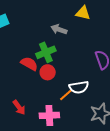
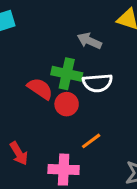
green cross: (46, 52) -> (67, 74), turned 30
white semicircle: (79, 87) -> (97, 83), moved

